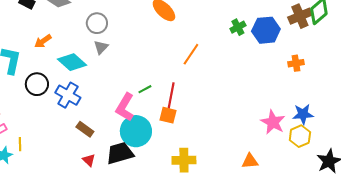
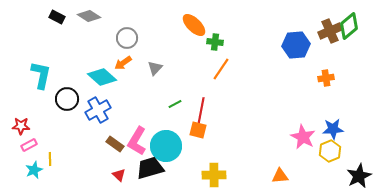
green cross: (238, 27) -> (215, 42), moved, turned 35
orange arrow: (43, 41) -> (123, 63), moved
gray triangle: (101, 47) -> (155, 68), moved
blue cross: (68, 95) -> (98, 110), turned 30
pink L-shape: (125, 107) -> (137, 141), moved

